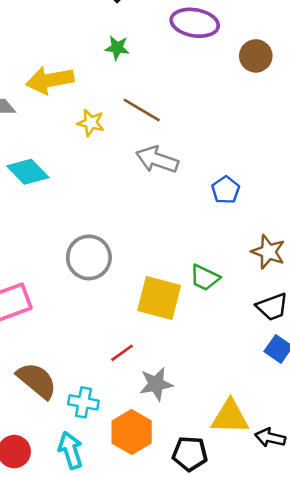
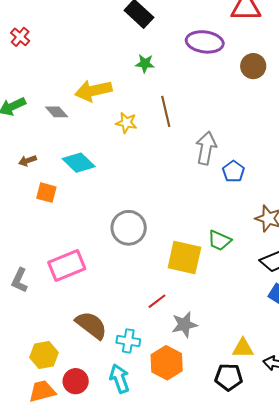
brown line: (142, 110) -> (166, 111), turned 48
gray arrow: (157, 160) -> (206, 148), moved, turned 84
yellow triangle: (230, 417) -> (243, 348), size x0.7
black pentagon: (190, 454) -> (229, 377), moved

